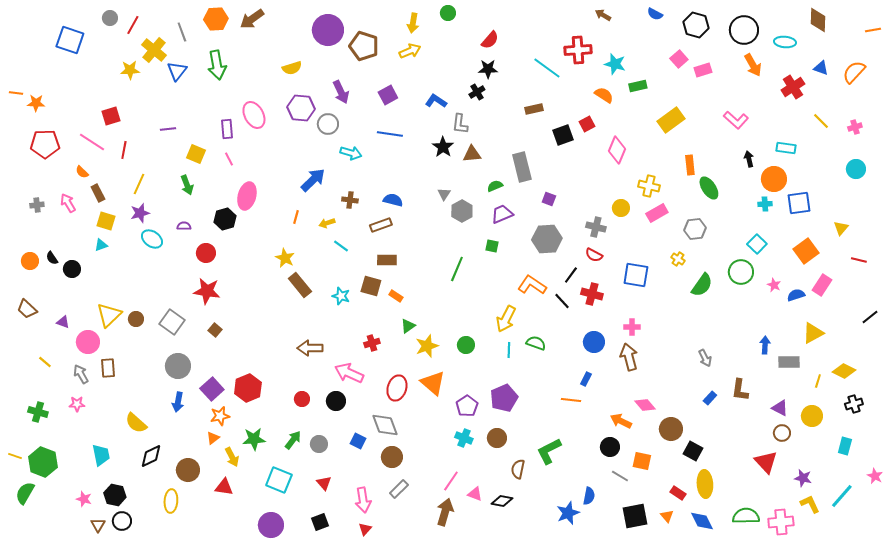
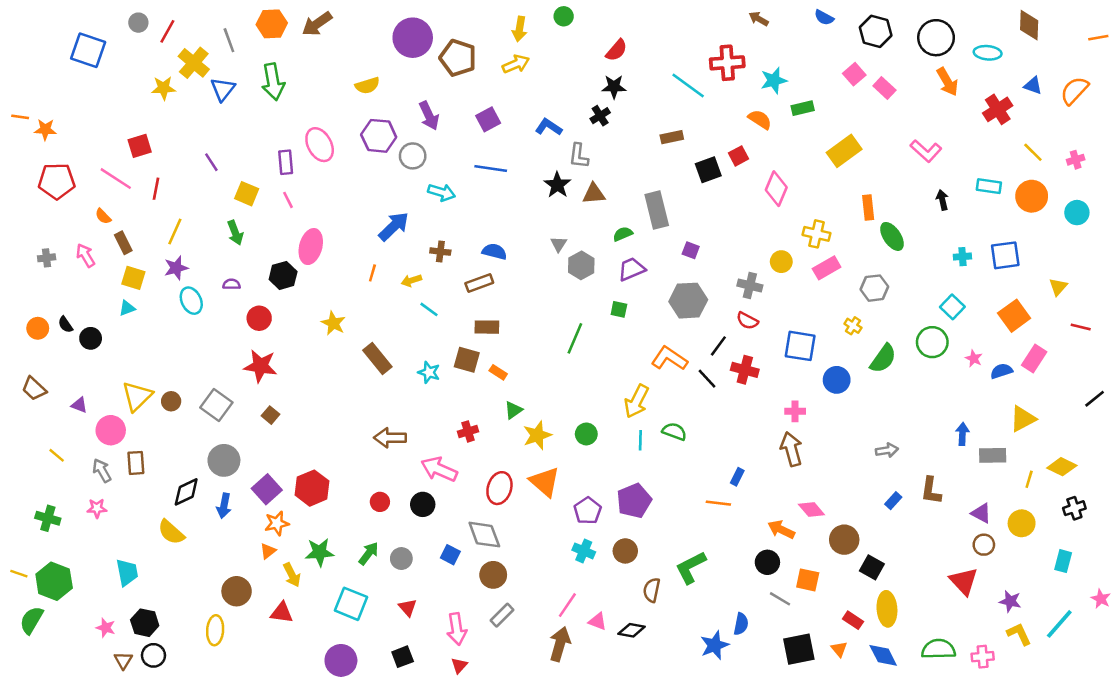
cyan star: (615, 64) -> (774, 80), turned -30
pink rectangle: (703, 70) -> (884, 88), turned 60
purple line: (168, 129) -> (211, 162), turned 63
orange circle: (774, 179) -> (1032, 196), moved
cyan ellipse: (152, 239) -> (191, 301), turned 30
yellow star: (285, 258) -> (333, 323), moved
blue circle: (594, 342) -> (837, 380), moved
gray arrow: (705, 358) -> (887, 450), turned -72
black diamond: (151, 456) -> (186, 492), moved
pink cross: (781, 522) -> (983, 657), size x0.7

